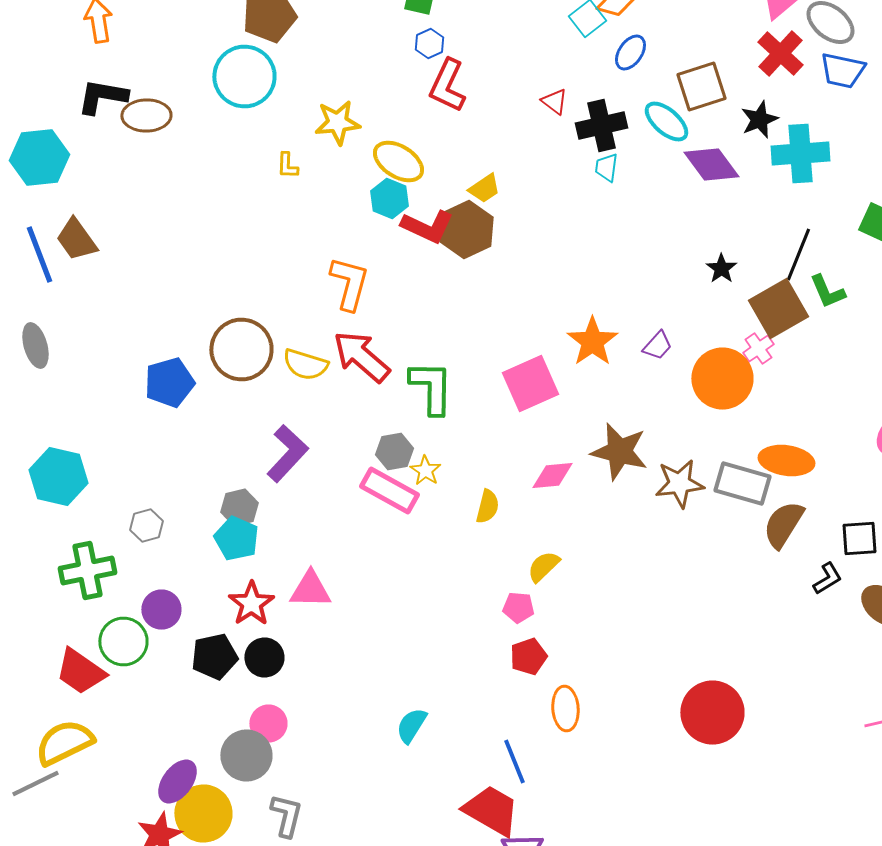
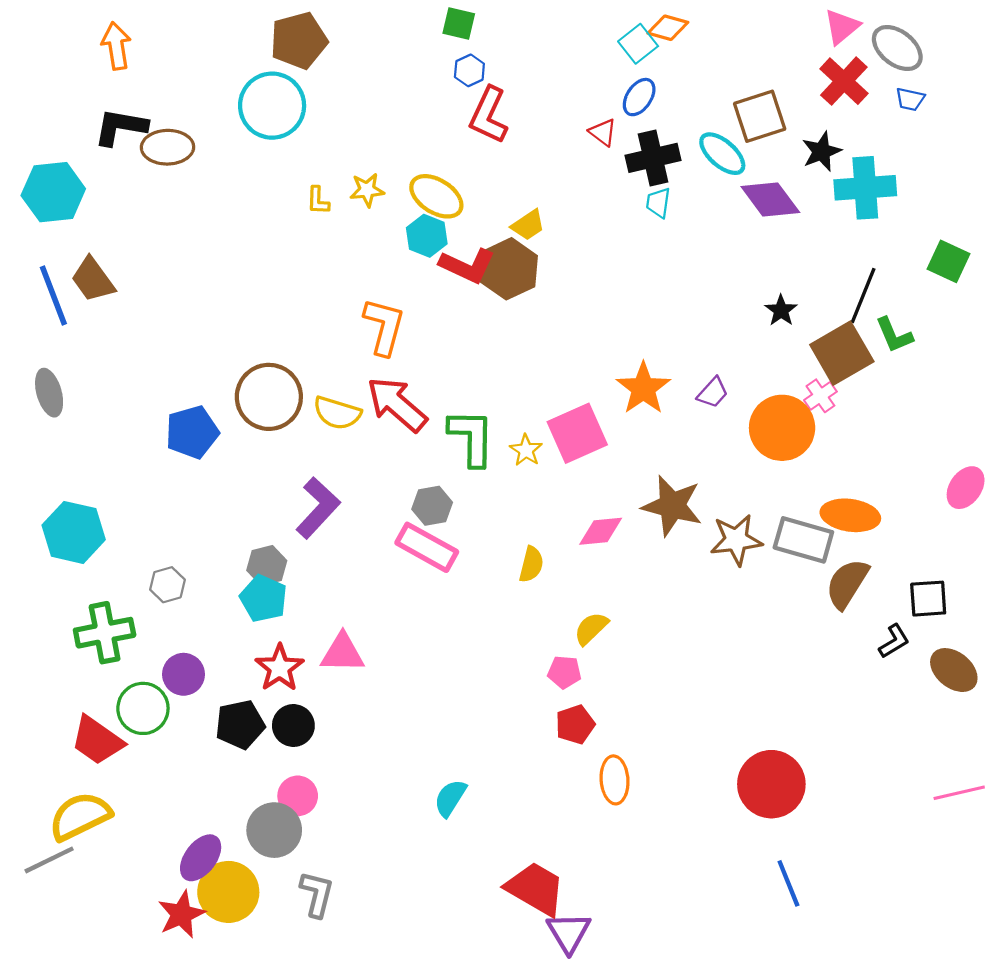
blue ellipse: (630, 52) -> (639, 97), moved
blue trapezoid: (842, 70) -> (910, 99), size x0.6
yellow star: (337, 122) -> (367, 190), moved, size x0.7
yellow star: (425, 470) -> (526, 450), moved
blue line: (514, 762) -> (788, 883), moved

